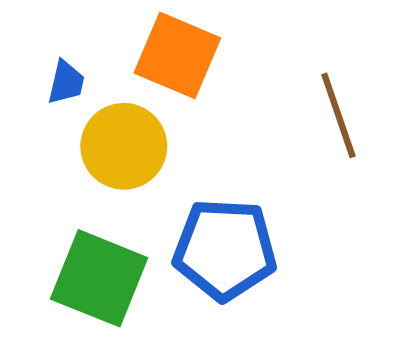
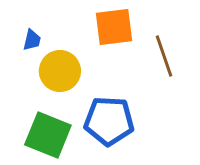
orange square: (177, 55) -> (114, 27), moved, turned -30

